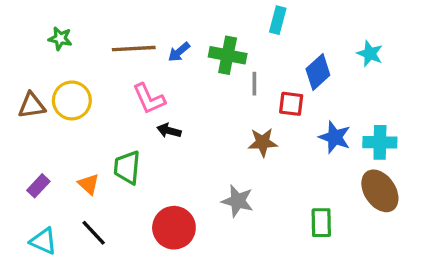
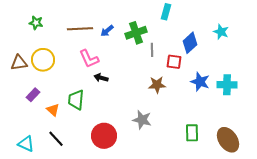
green cross: (228, 55) -> (136, 33), turned -30
purple rectangle: (38, 186) -> (33, 95), moved
brown ellipse: (380, 191) -> (228, 140), moved

